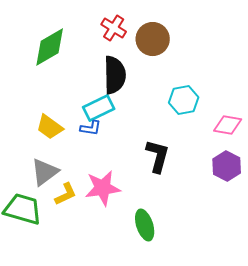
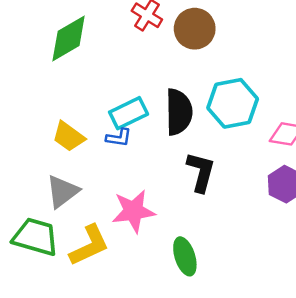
black semicircle: (115, 75) -> (179, 112), moved
cyan hexagon: (184, 100) -> (233, 103), size x1.4
yellow L-shape: (66, 194) -> (89, 245), moved, size x1.5

